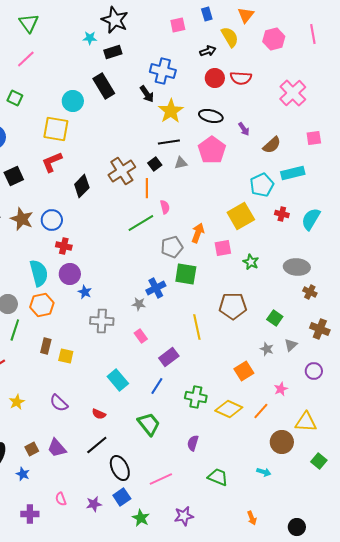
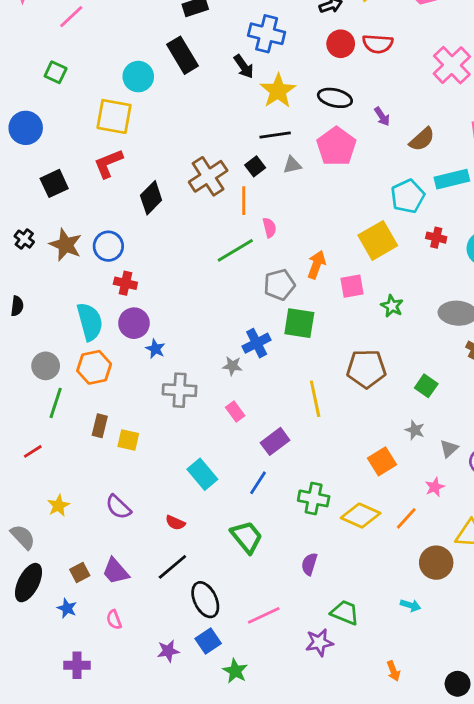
gray triangle: (291, 345) -> (449, 449), moved
pink semicircle: (61, 499) -> (114, 620), moved
purple star: (184, 516) -> (319, 642), moved

